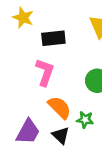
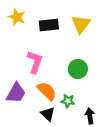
black rectangle: (53, 38) -> (49, 25), moved
purple trapezoid: (28, 132) -> (16, 93), moved

